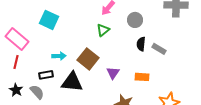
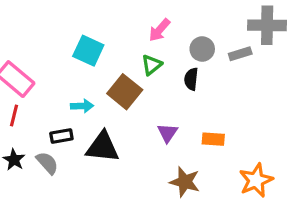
cyan square: (49, 20) -> (88, 51), moved
black semicircle: (141, 44) -> (191, 79), moved
gray rectangle: (159, 49) -> (240, 54), moved, turned -48
brown square: (88, 59) -> (125, 92), moved

